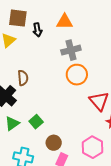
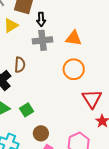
orange triangle: (65, 22) -> (74, 38), moved
gray cross: (71, 50) -> (42, 40), moved

